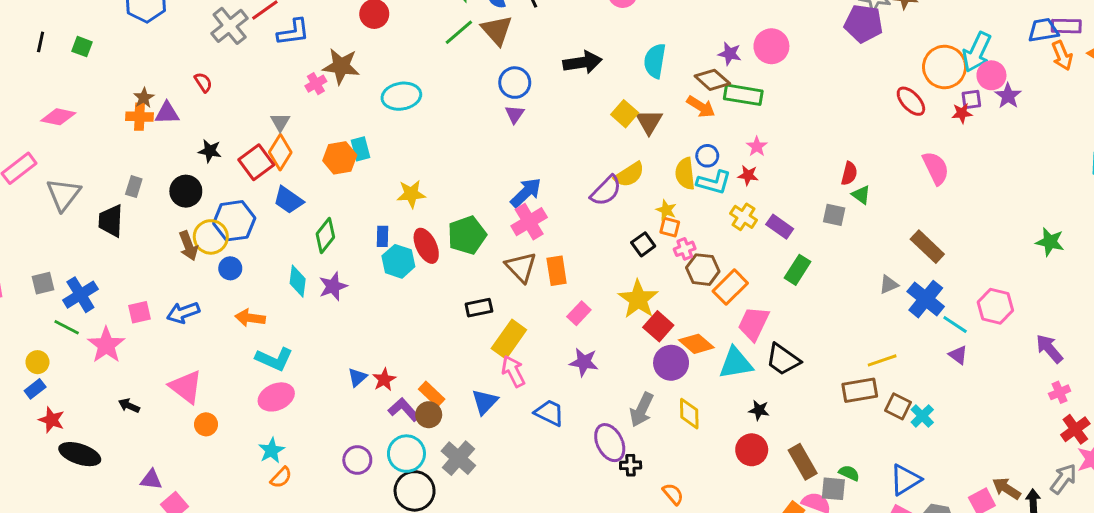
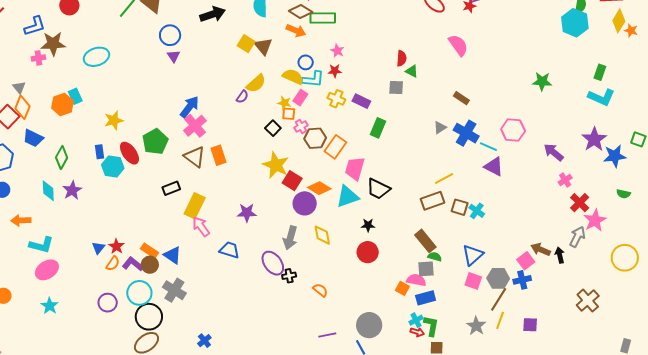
blue L-shape: (293, 32) -> (35, 26), moved
pink cross: (316, 84) -> (38, 58), turned 32
yellow semicircle: (685, 174) -> (293, 77), turned 130
purple semicircle: (606, 191) -> (242, 97), size x0.6
brown rectangle: (927, 247) -> (461, 98), size x0.7
pink rectangle: (579, 313) -> (300, 98), moved
purple triangle: (958, 355) -> (494, 166), size x1.5
blue triangle: (485, 402) -> (173, 255), moved, turned -30
brown rectangle: (803, 462) -> (425, 241), moved
orange semicircle: (281, 477) -> (113, 263), moved

